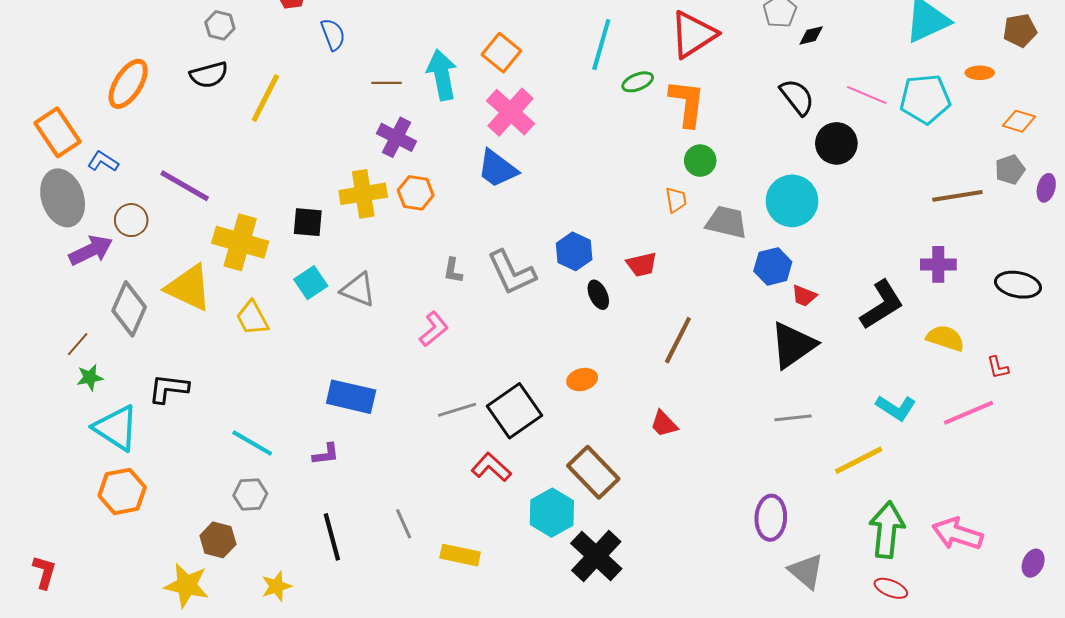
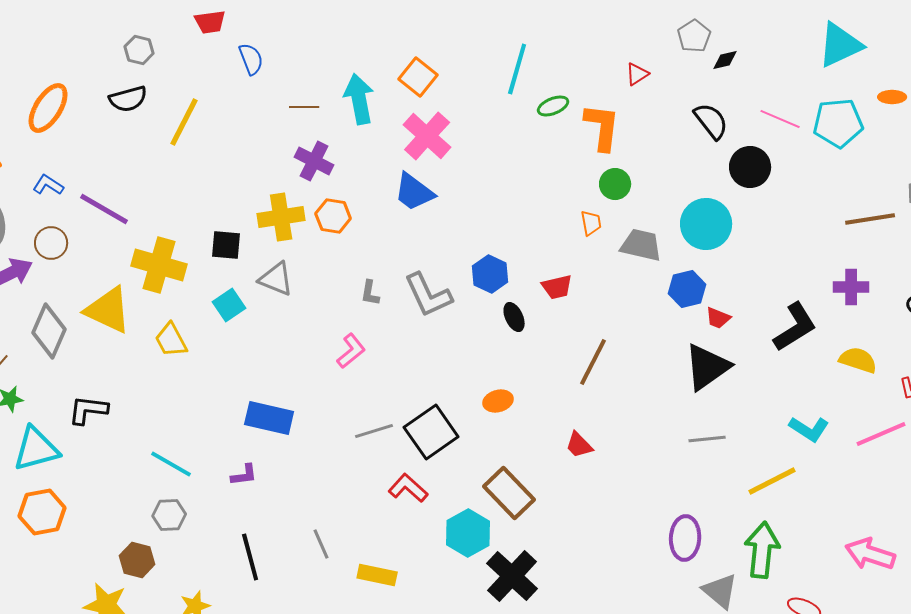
red triangle: (693, 34) -> (637, 74), moved, size x0.5
blue L-shape: (103, 162) -> (48, 185), moved
gray triangle: (358, 290) -> (276, 279), moved
cyan triangle: (116, 428) -> (36, 449), turned -48
green arrow: (887, 530) -> (762, 550), moved

